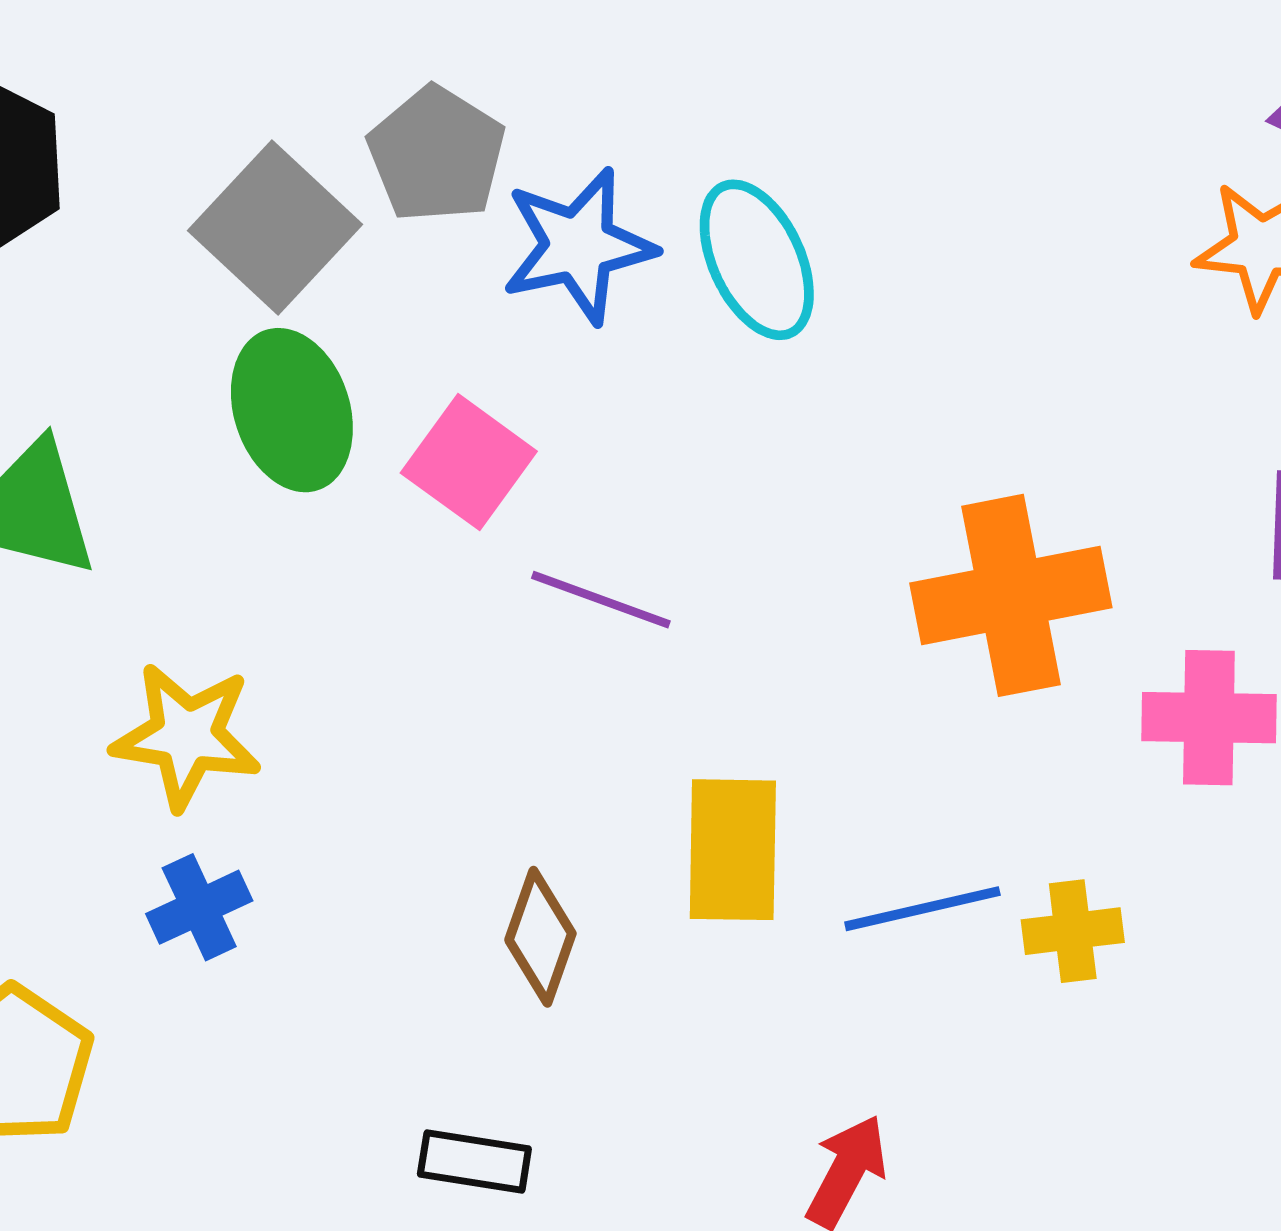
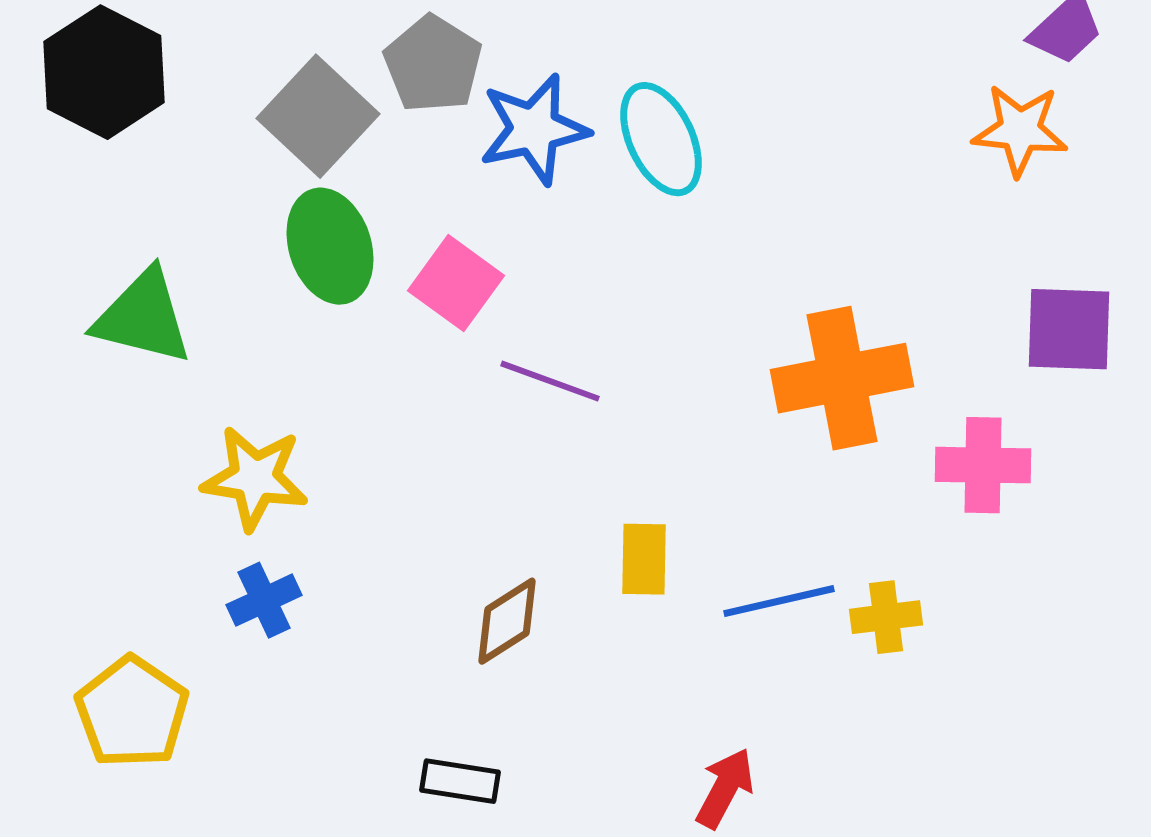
yellow rectangle: (733, 850) -> (644, 559), size x0.7
brown diamond: (540, 937) -> (507, 621), turned 38

